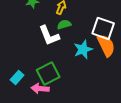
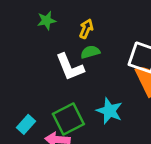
cyan star: (83, 49) -> (109, 111), moved, turned -30

